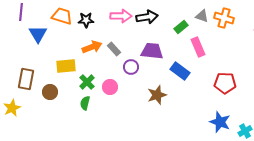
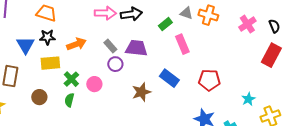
black star: (86, 20) -> (47, 37), moved
blue triangle: (38, 34) -> (25, 45), moved
gray rectangle: (114, 49) -> (110, 46), moved
blue rectangle: (180, 71) -> (169, 78), moved
brown circle: (50, 92) -> (39, 97), moved

